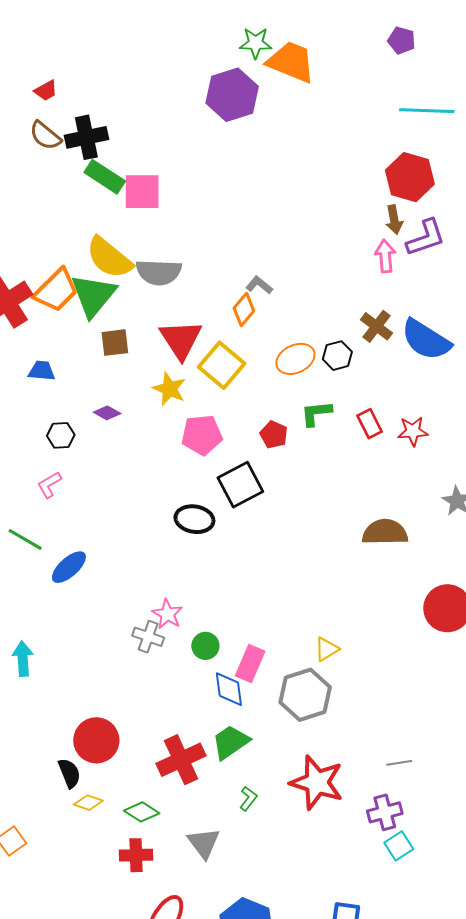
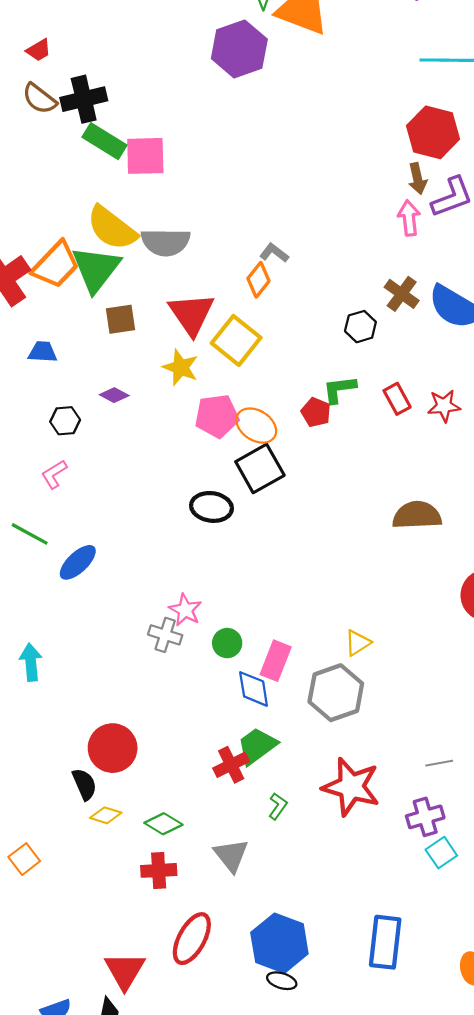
orange ellipse: (295, 359) -> (256, 426), moved, turned 60
red pentagon: (274, 435) -> (316, 412), moved
red cross: (181, 760) -> (231, 765), moved, size x0.7

